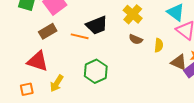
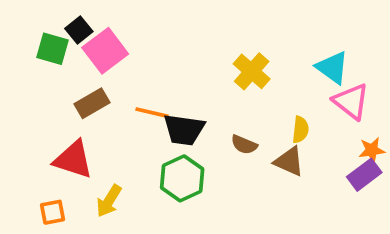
black trapezoid: (97, 25) -> (184, 130), moved, turned 30
brown semicircle: (136, 39) -> (244, 145), moved
brown triangle: (179, 62) -> (289, 161), moved

